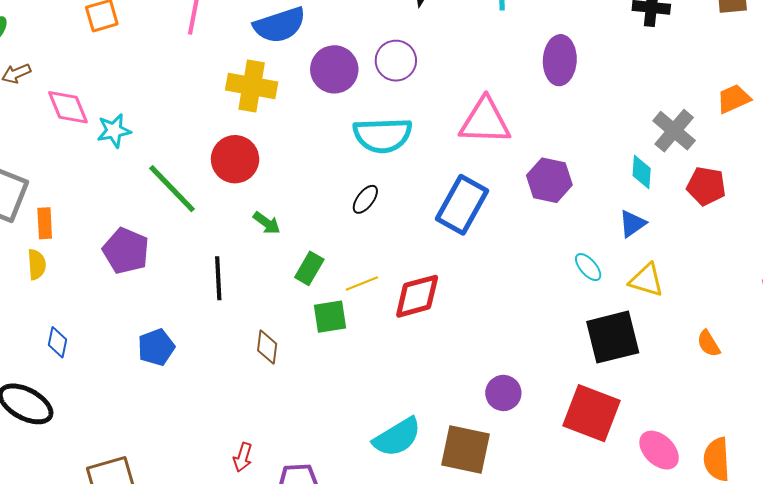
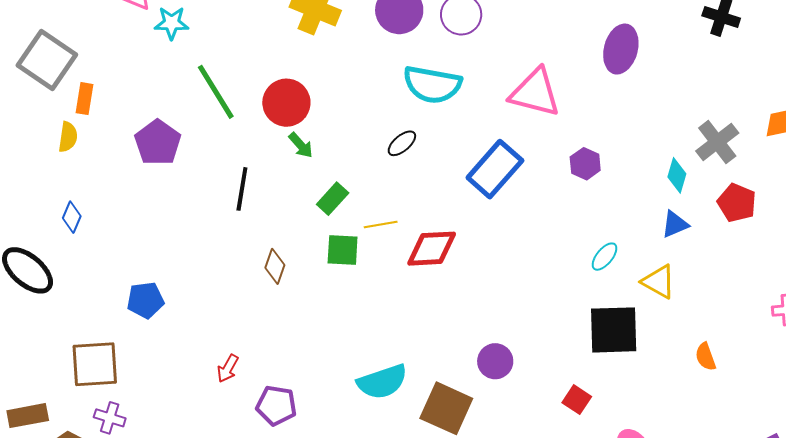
red circle: (235, 159) -> (286, 103), moved
purple hexagon: (549, 180) -> (585, 164), size x0.7
blue triangle: (632, 224) -> (675, 224), moved
cyan ellipse: (588, 267) -> (605, 257), turned 68
blue pentagon: (156, 347) -> (145, 300), moved
red square: (591, 413) -> (577, 400), size x0.5

